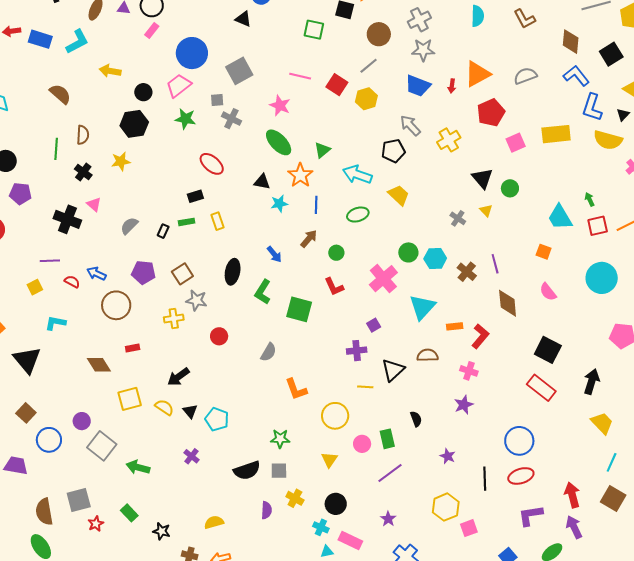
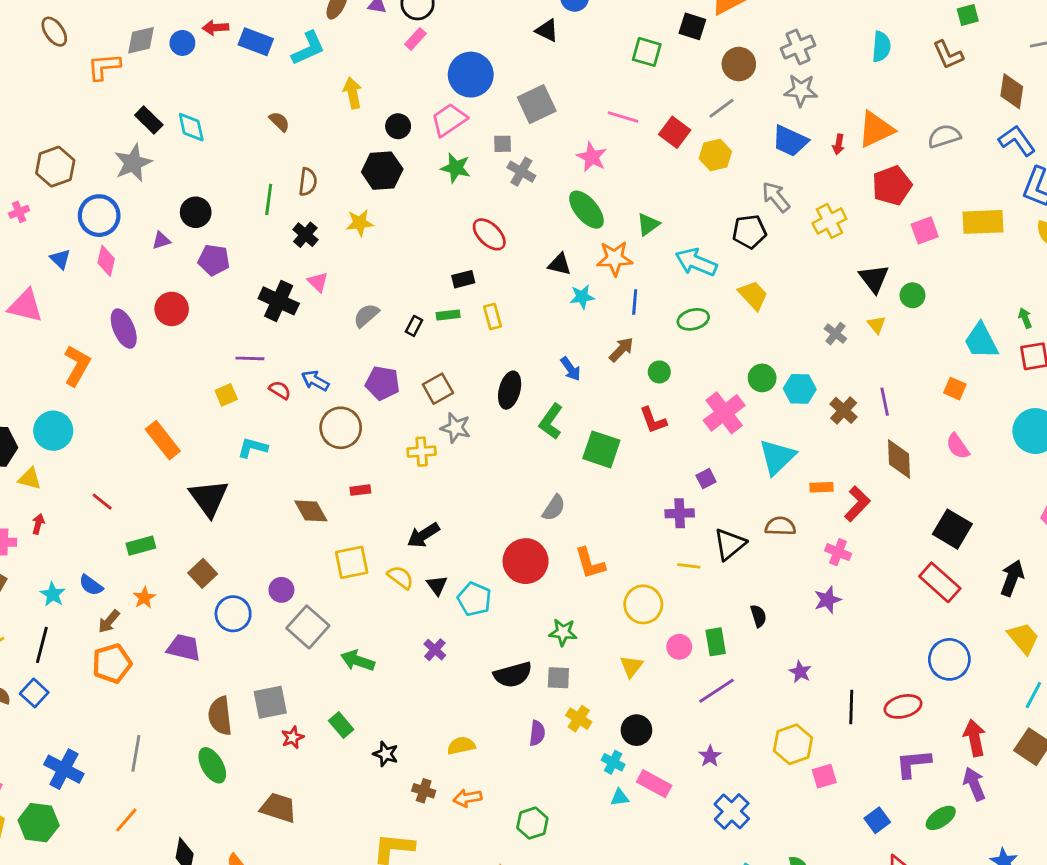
yellow arrow: (110, 71) -> (353, 93), turned 65
brown semicircle: (60, 94) -> (279, 122), size x0.7
orange star: (300, 175) -> (615, 258), turned 30
red circle: (219, 336) -> (526, 561), moved, size x1.8
blue circle: (519, 441) -> (949, 659), moved

